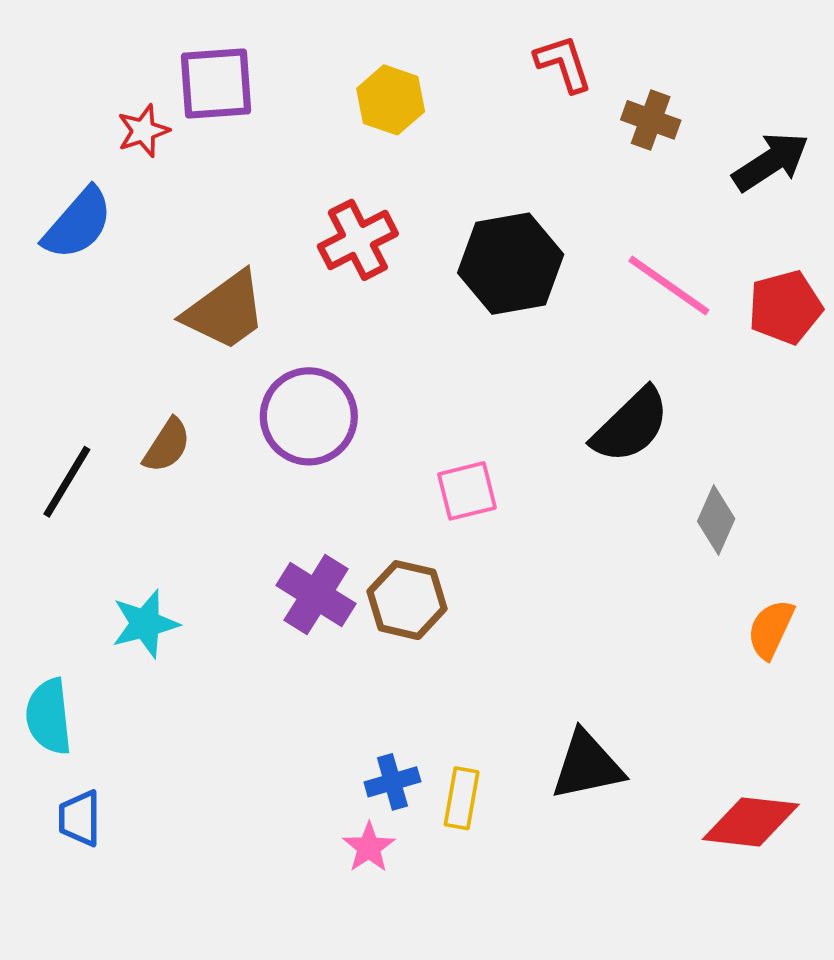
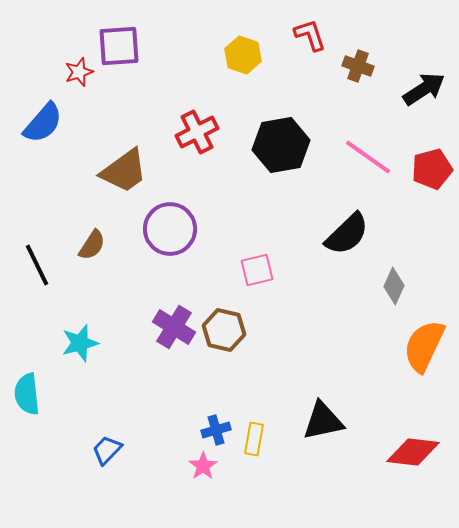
yellow hexagon: (391, 100) -> (243, 55), moved
black line: (67, 482) -> (37, 265), turned -57
orange semicircle: (771, 629) -> (424, 346), size x1.6
blue trapezoid: (80, 818) -> (107, 450), moved, turned 44

